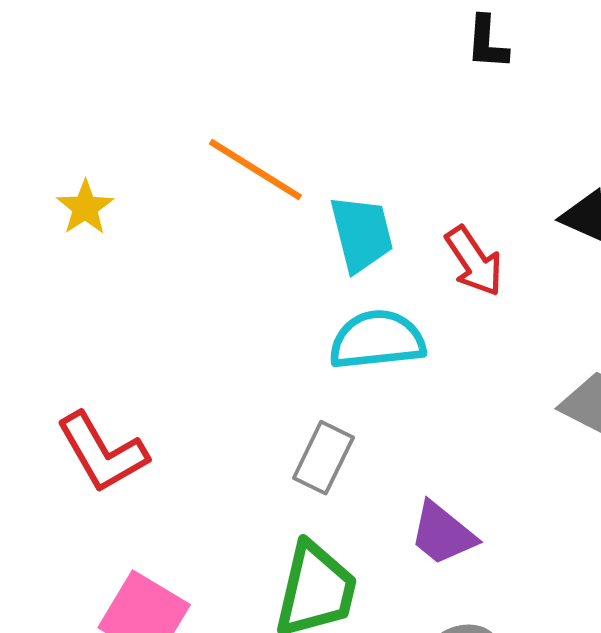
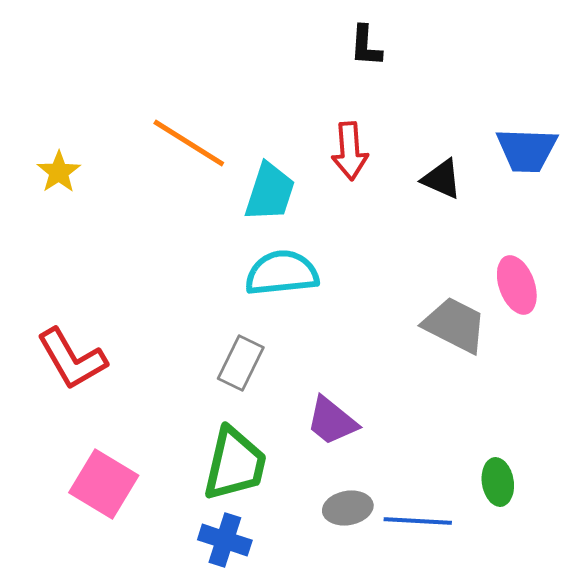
cyan trapezoid: (361, 234) -> (270, 192), turned 32
red arrow: (474, 261) -> (350, 151), moved, turned 30

